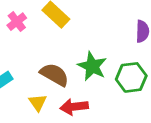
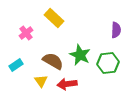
pink cross: (17, 22) -> (26, 33), moved

